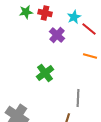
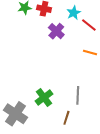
green cross: (45, 73) -> (44, 97), moved

